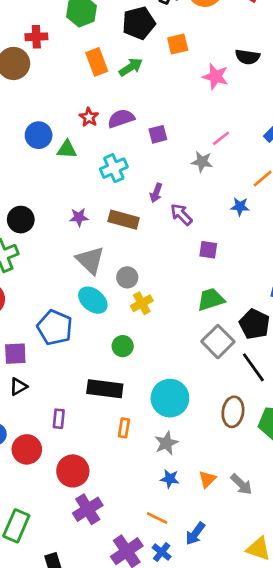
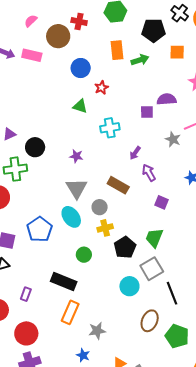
purple semicircle: (121, 118) -> (167, 99), moved
blue circle: (39, 135) -> (81, 68), moved
brown rectangle: (124, 220) -> (118, 185), moved
green trapezoid: (211, 299) -> (154, 238), turned -65
black pentagon: (254, 324) -> (125, 247), moved
cyan circle: (170, 398) -> (129, 286), moved, size x0.7
orange rectangle: (124, 428) -> (70, 312), size x1.6
blue star: (170, 479) -> (83, 355), moved

